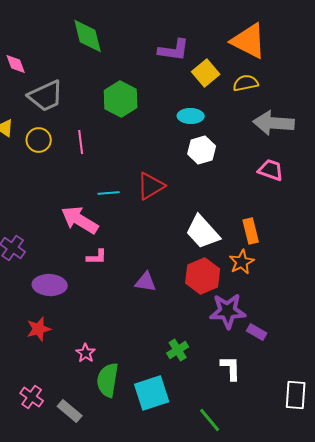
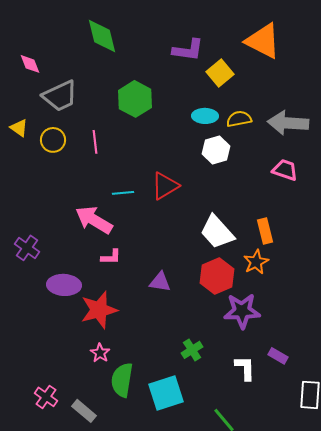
yellow semicircle: (246, 83) -> (239, 119), moved
red star: (39, 329) -> (99, 310), moved, size x1.5
purple rectangle: (257, 332) -> (278, 356), moved

